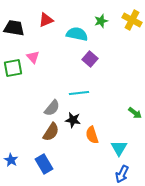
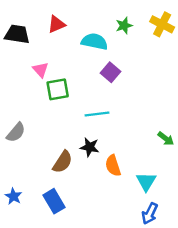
green square: (13, 68) -> (58, 89), moved
gray semicircle: (52, 108) -> (16, 132), moved

